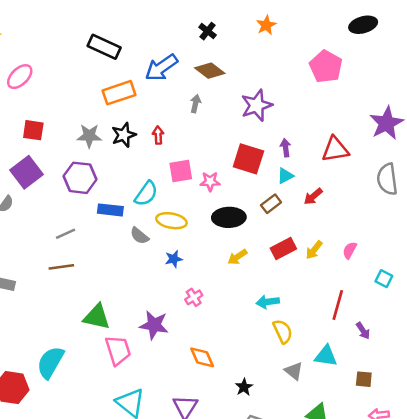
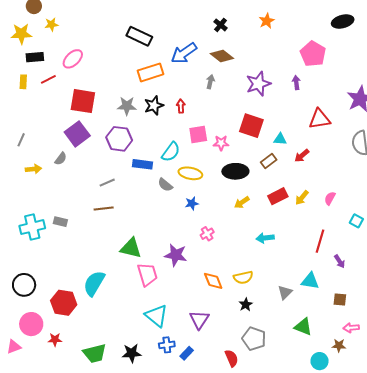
red square: (33, 130) -> (83, 101), size x1.5
purple arrow: (286, 148) -> (296, 83), moved
cyan triangle: (285, 176) -> (280, 139), turned 32
yellow semicircle: (283, 331) -> (243, 277), moved, turned 102
gray triangle: (294, 371) -> (285, 292), turned 35

